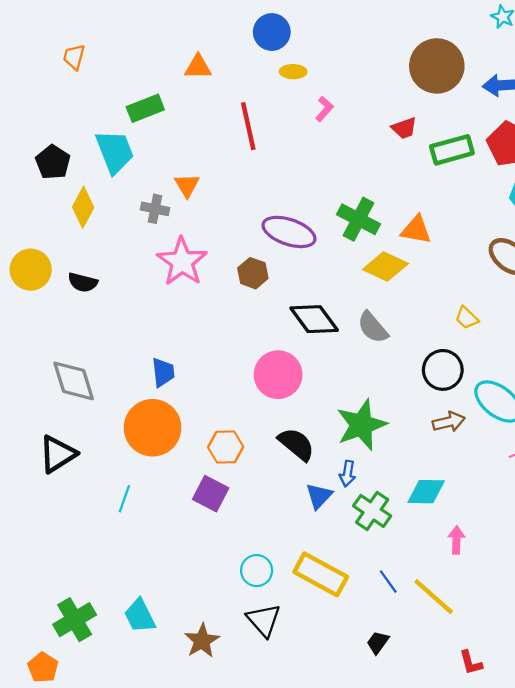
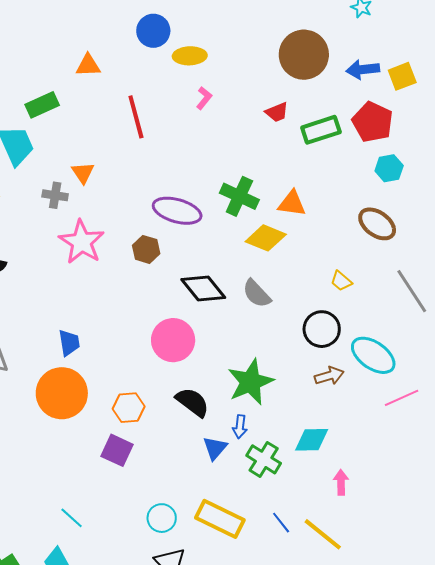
yellow ellipse: (293, 72) -> (190, 56), moved, size x1.4
cyan line: (124, 499) -> (72, 518), moved, turned -65

